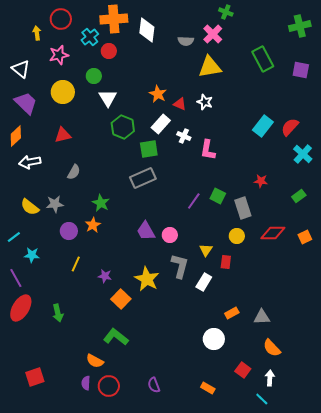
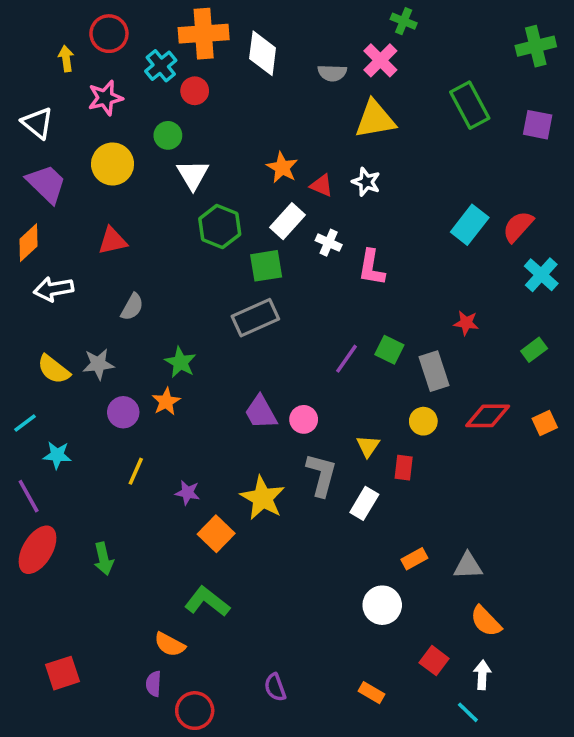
red circle: (109, 386) -> (195, 711), moved

